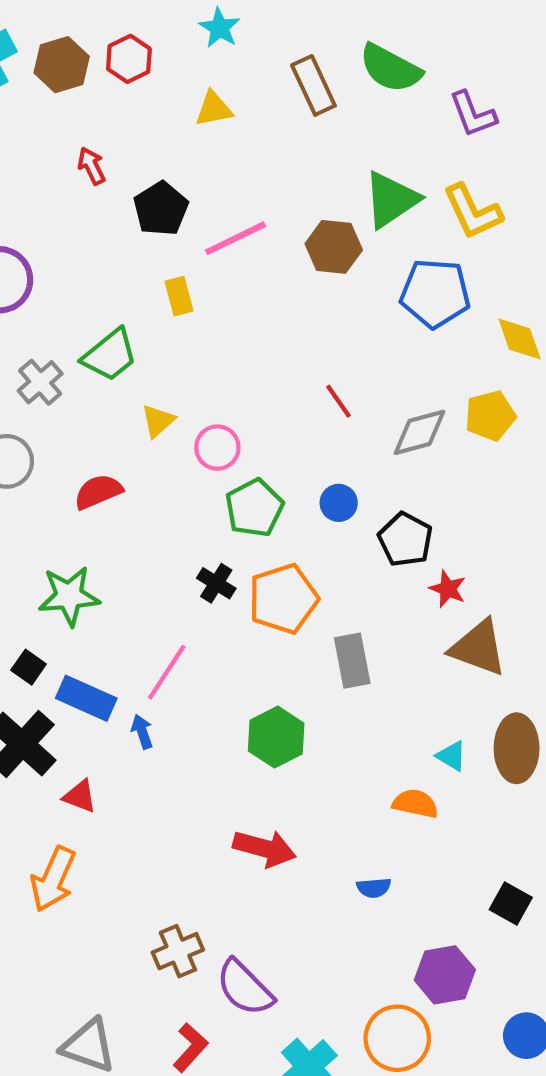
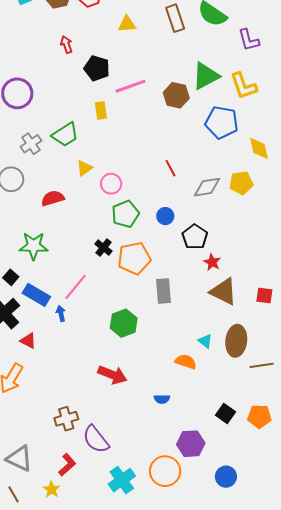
black pentagon: (161, 209) -> (97, 68), turned -30

